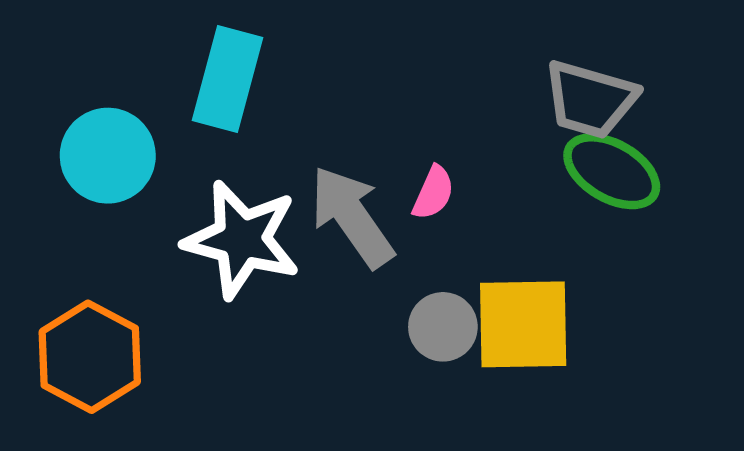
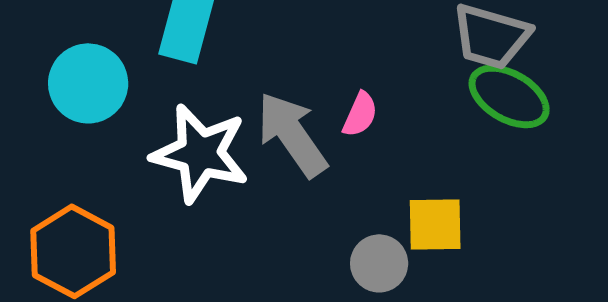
yellow square: (523, 324) -> (435, 224), size x0.7
gray circle: (443, 327) -> (379, 263), moved

